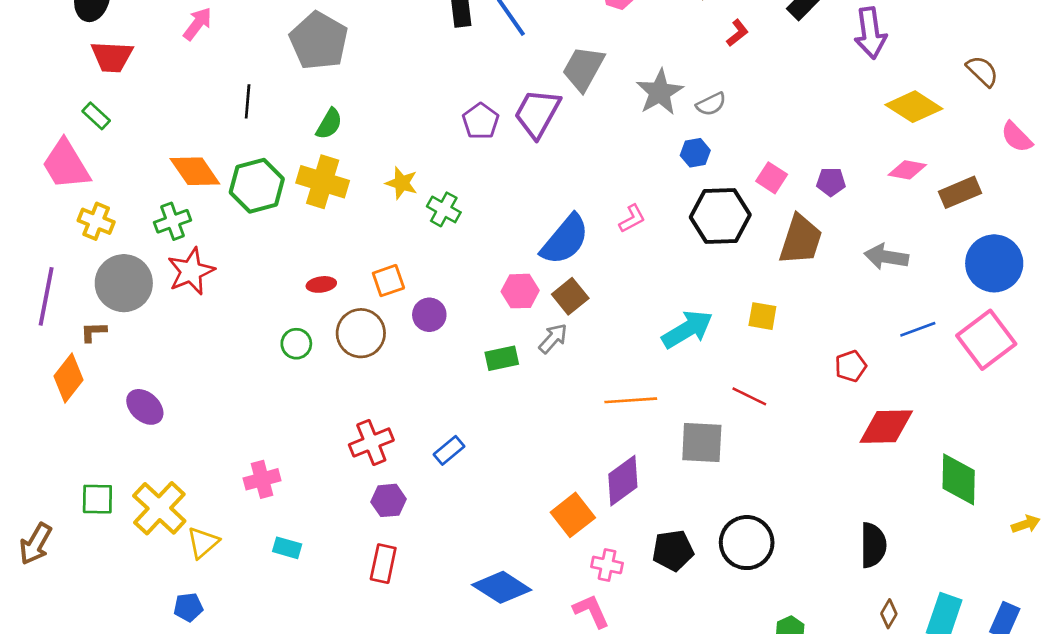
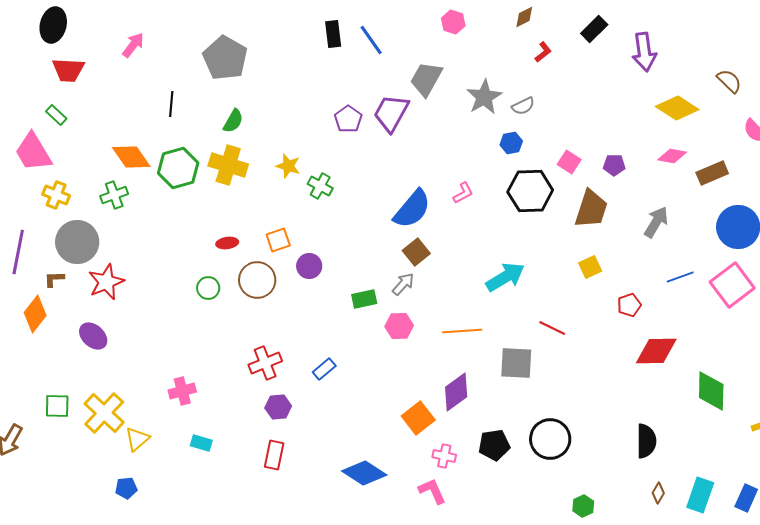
gray arrow: (886, 257) -> (656, 222), turned 112
red star: (191, 271) -> (106, 282), moved
pink hexagon: (520, 291) -> (399, 326), moved
yellow square: (762, 316) -> (590, 267), moved, turned -35

